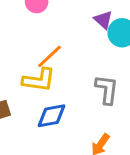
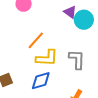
yellow L-shape: (39, 80) -> (47, 58), moved

